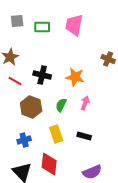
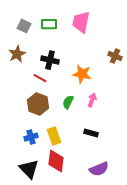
gray square: (17, 21) -> (24, 26), moved, turned 32
black cross: (42, 75) -> (50, 60), moved
red line: (15, 81) -> (40, 78), moved
yellow rectangle: (56, 134) -> (54, 136), moved

